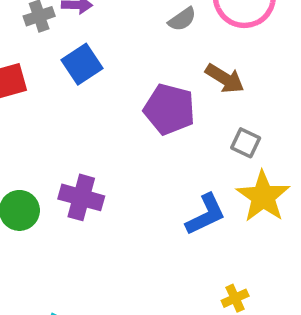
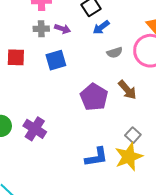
gray square: (246, 143) -> (133, 135), moved

